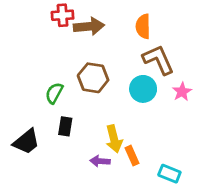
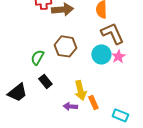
pink star: (182, 92) -> (118, 56), moved
black rectangle: (65, 126) -> (45, 81), turned -48

